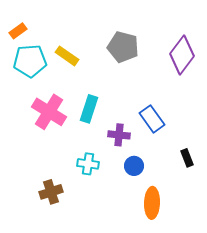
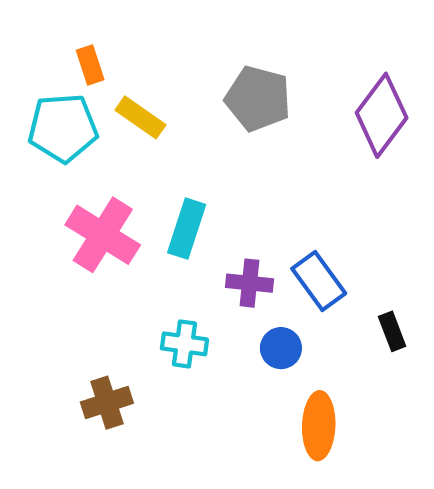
orange rectangle: (18, 31) -> (90, 65), moved, turned -72
blue rectangle: (152, 119) -> (319, 281), moved

